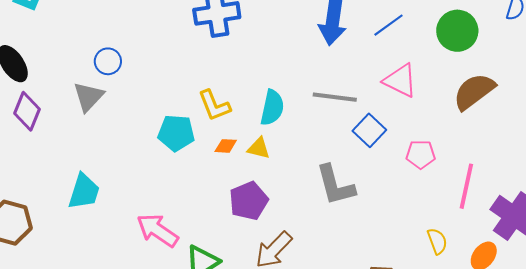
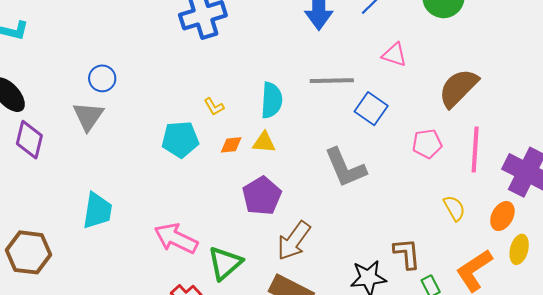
pink triangle: (400, 81) -> (394, 55), size x0.7
brown semicircle: (474, 91) -> (458, 88), moved
yellow L-shape: (214, 105) -> (214, 107), size x0.6
pink pentagon: (421, 154) -> (427, 144), moved

